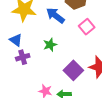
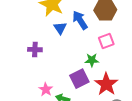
blue triangle: (16, 40) -> (60, 28), moved
green star: (50, 45) -> (92, 60), moved

